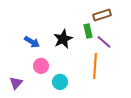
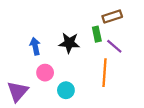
black star: (63, 39) -> (69, 43), turned 30
blue arrow: (32, 42) -> (35, 46), turned -133
purple triangle: (16, 83) -> (18, 91), size x1.5

